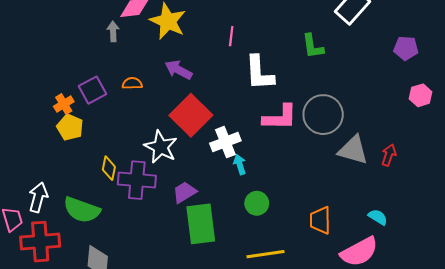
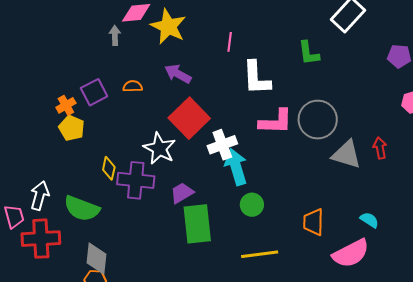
red arrow: (389, 155) -> (380, 148), moved, turned -30
cyan arrow: (240, 165) -> (236, 167), size x1.8

